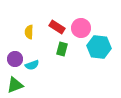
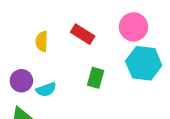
pink circle: (81, 28) -> (133, 27), moved
green rectangle: (62, 49) -> (96, 78), moved

